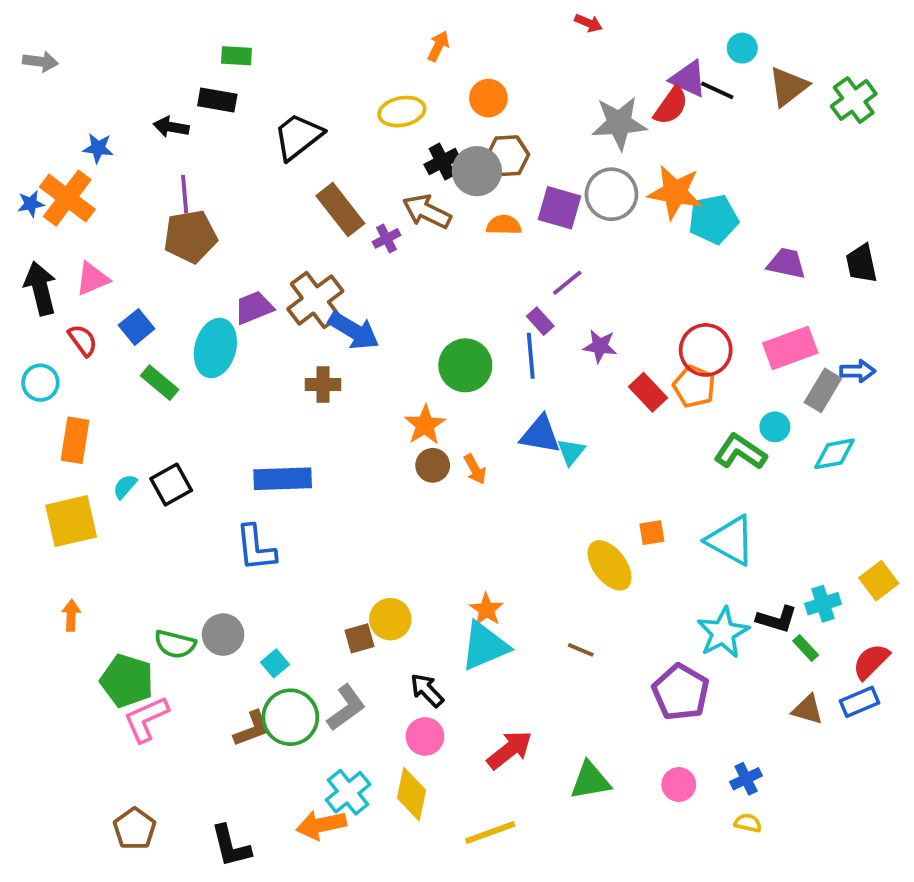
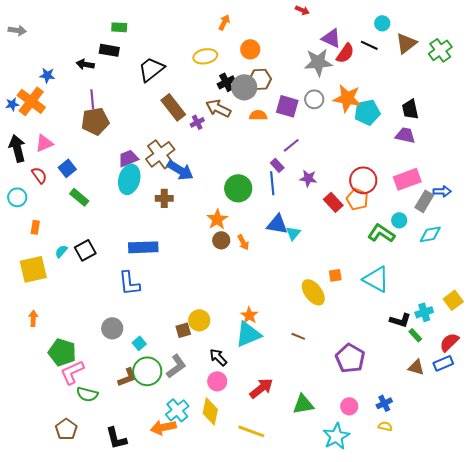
purple triangle: (688, 79) -> (331, 38), moved
gray circle: (611, 194) -> (314, 99), size x0.7
black trapezoid: (861, 263) -> (410, 109), moved
cyan ellipse: (215, 348) -> (129, 179), moved
orange rectangle: (75, 440) -> (35, 227), size x0.6
cyan star: (723, 633) -> (336, 436), moved
green semicircle: (175, 644) -> (87, 394), moved
yellow line: (490, 833) -> (251, 431), turned 40

